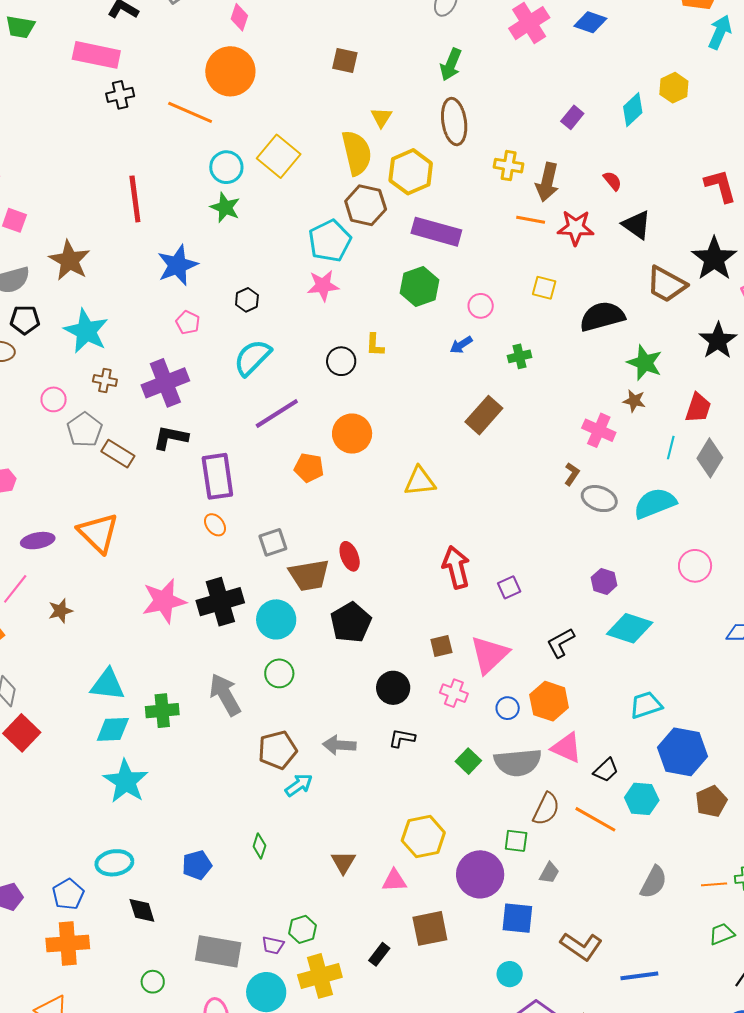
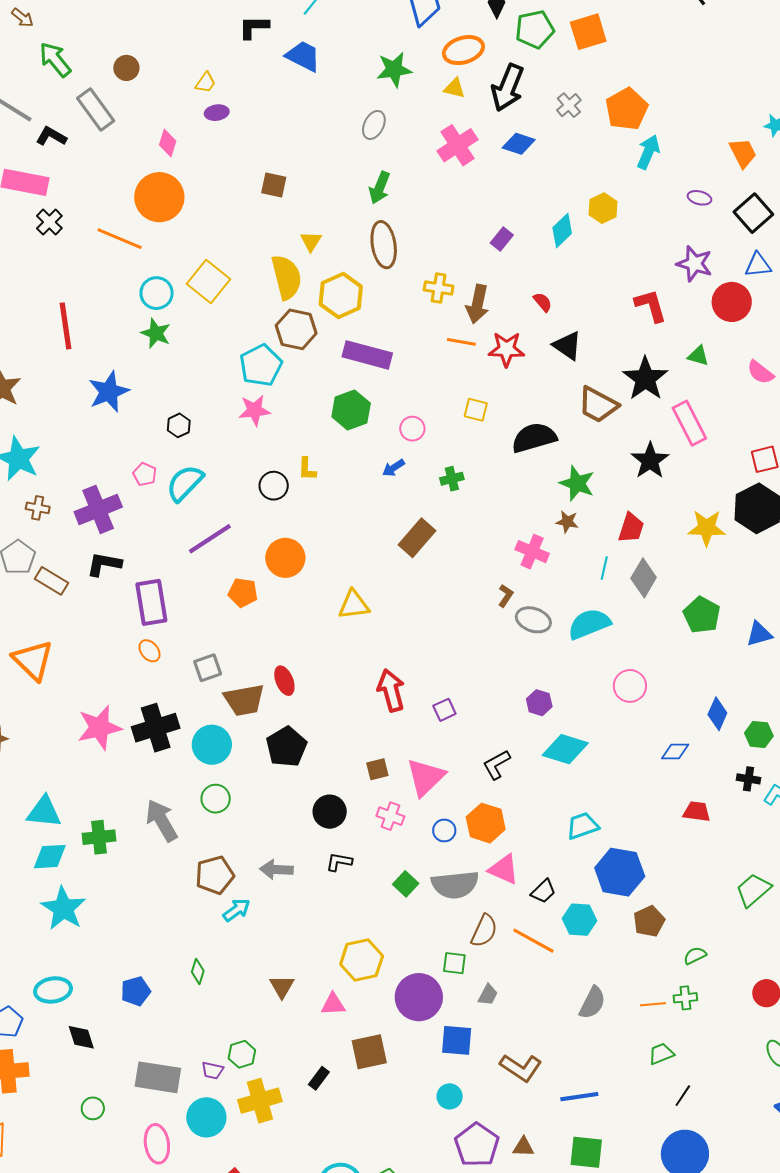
black cross: (120, 95) -> (49, 222), turned -32
pink pentagon: (188, 322) -> (145, 474), moved

